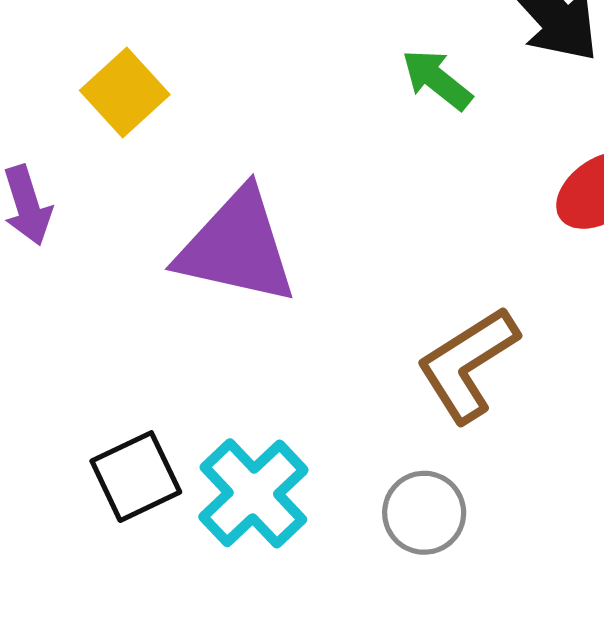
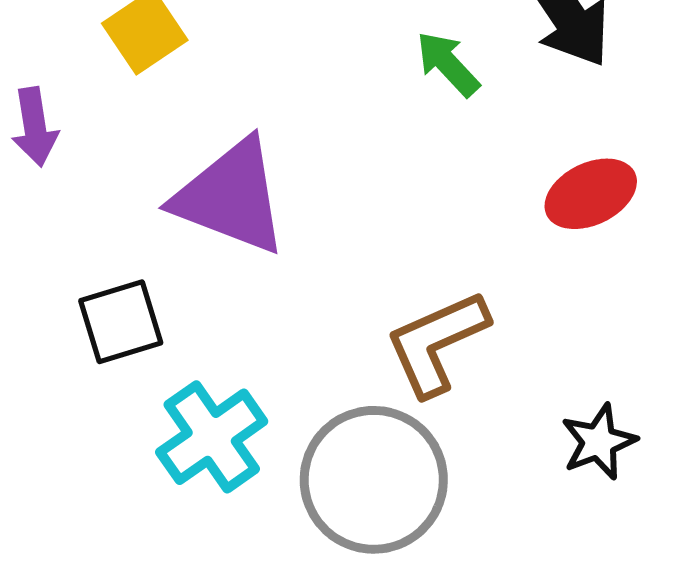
black square: (136, 477) -> (121, 322), moved
gray circle: (424, 513) -> (374, 480), size x1.8

